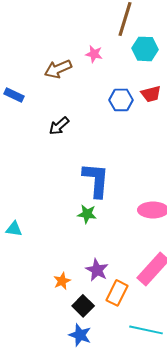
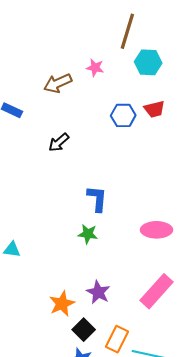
blue L-shape: (96, 180) -> (97, 199), size x0.7
orange star: (62, 281) -> (62, 304), size x1.4
orange rectangle: (117, 293) -> (117, 339), moved

